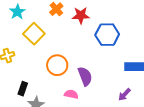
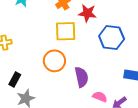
yellow square: (34, 34) -> (66, 31), moved, turned 35
pink semicircle: (71, 94) -> (100, 97), moved

